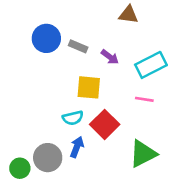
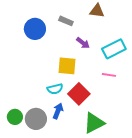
gray rectangle: (78, 46) -> (66, 21), moved
green triangle: (143, 154) -> (94, 123), moved
green circle: (20, 168) -> (15, 117), moved

